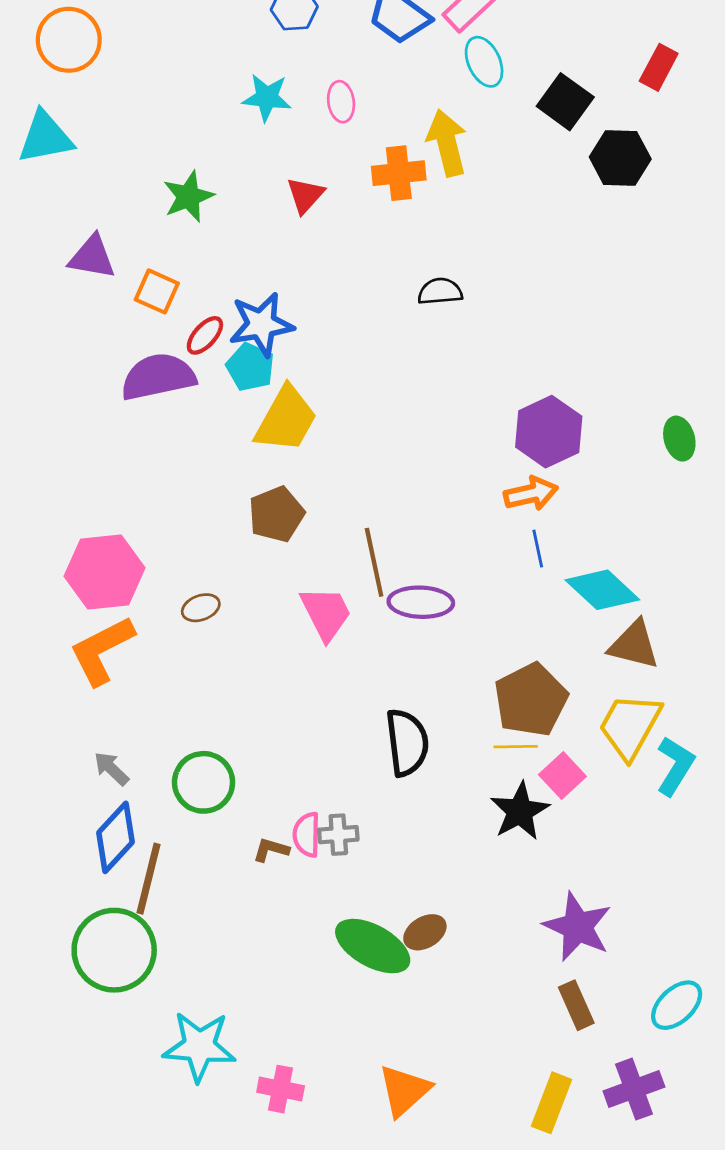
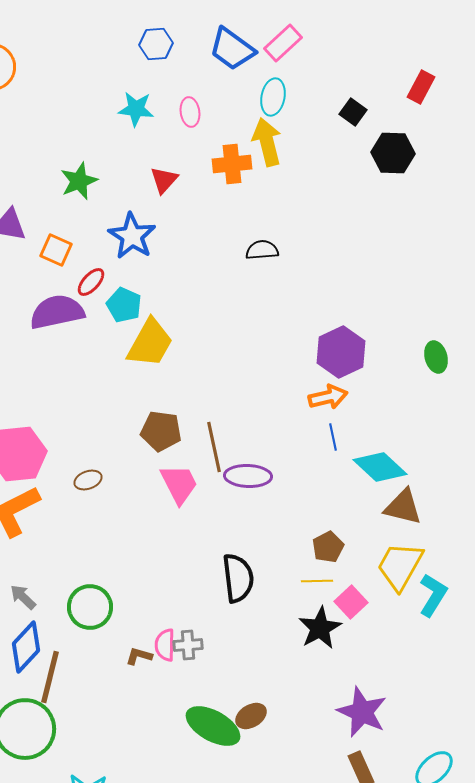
cyan ellipse: (484, 62) -> (273, 97), moved, turned 36
black square: (565, 102) -> (353, 112), size x0.7
blue star: (261, 324) -> (132, 236), moved, turned -30
brown pentagon: (276, 514) -> (161, 431), moved, turned 30
brown pentagon: (531, 700) -> (328, 547), size x0.6

